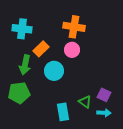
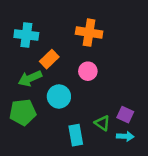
pink circle: (72, 50) -> (88, 71), moved
green arrow: (25, 65) -> (30, 78), turned 54
cyan circle: (54, 71) -> (59, 96), moved

